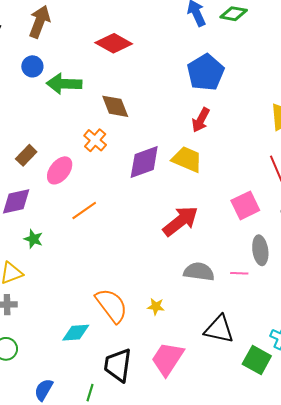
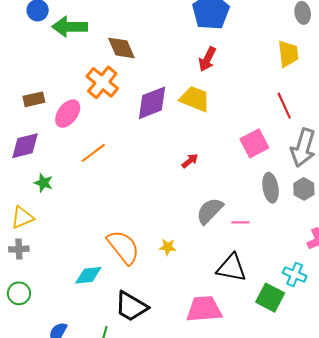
orange cross: (95, 140) -> (102, 82), size x1.4
brown rectangle: (26, 155) -> (34, 99), turned 35
red arrow: (180, 221) -> (190, 161), size x0.5
gray semicircle: (199, 272) -> (210, 211), turned -52
pink line: (239, 273) -> (240, 222), moved
pink trapezoid: (167, 359) -> (204, 309), moved, turned 54
black trapezoid: (118, 365) -> (131, 307), turned -66

